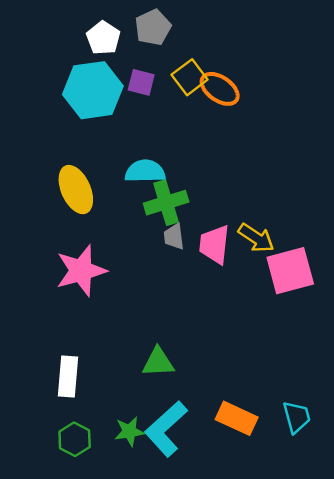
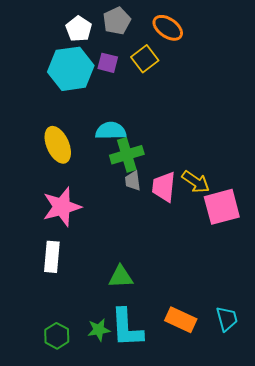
orange ellipse: (220, 89) -> (168, 28), moved
white rectangle: (68, 377) -> (52, 257), moved
cyan L-shape: (166, 429) -> (127, 328), turned -51

